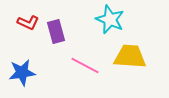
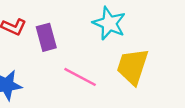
yellow trapezoid: (130, 57) -> (133, 66), turned -76

